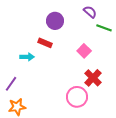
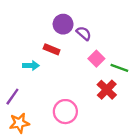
purple semicircle: (90, 12) -> (84, 33), moved
green line: (104, 28) -> (119, 68), moved
pink circle: (77, 97) -> (65, 112), moved

